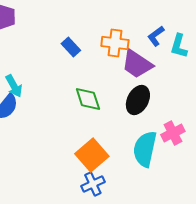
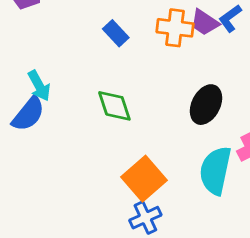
purple trapezoid: (137, 64) -> (205, 22), moved, size x0.7
green diamond: (88, 99) -> (114, 106), moved

